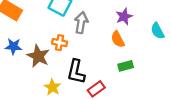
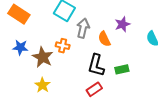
orange semicircle: (118, 39) -> (104, 39), moved
black L-shape: (76, 72) -> (96, 65), moved
yellow star: (52, 87) -> (42, 85), moved

